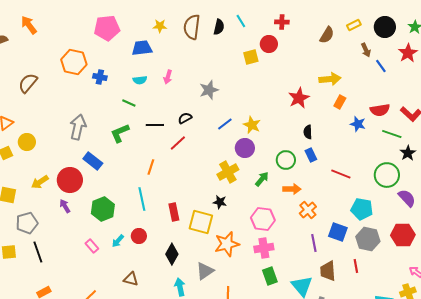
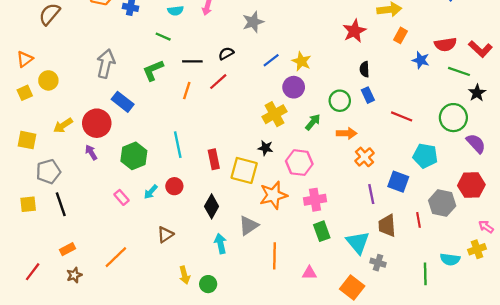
orange line: (151, 167) -> (187, 91), moved
pink hexagon: (263, 219) -> (299, 163), moved
gray hexagon: (368, 239) -> (442, 203), moved
brown triangle: (131, 279) -> (165, 235), turned -49

